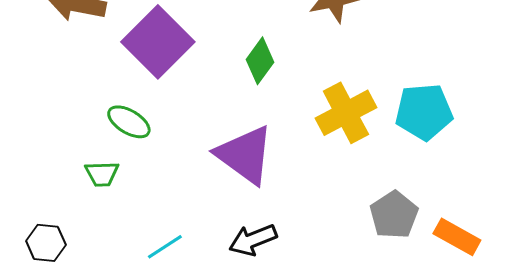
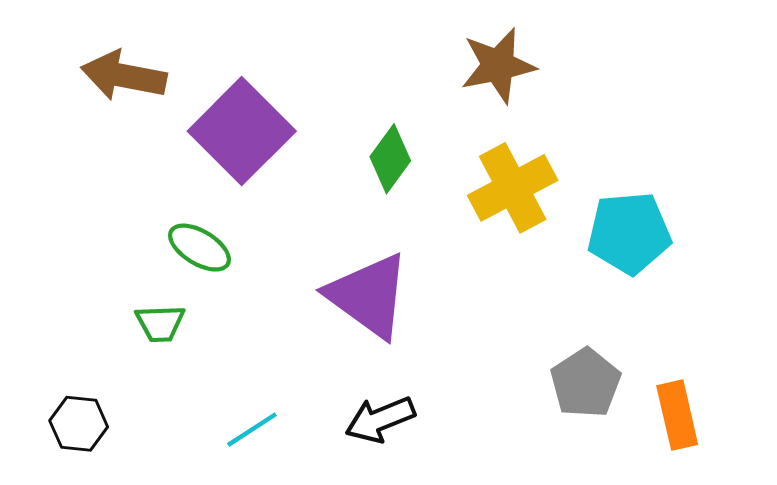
yellow cross: (346, 113) -> (513, 188), moved
orange rectangle: (457, 237) -> (677, 415), turned 48

